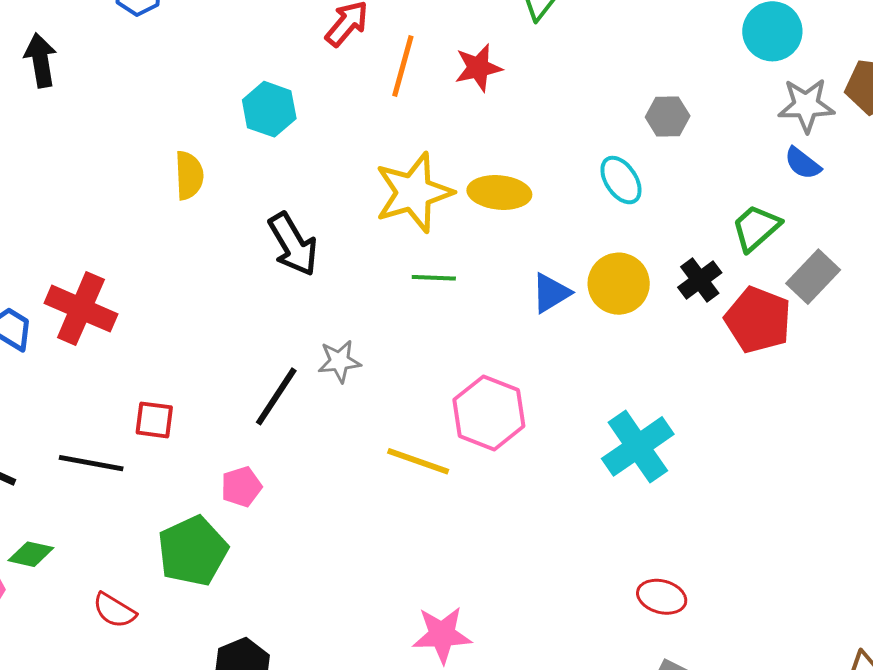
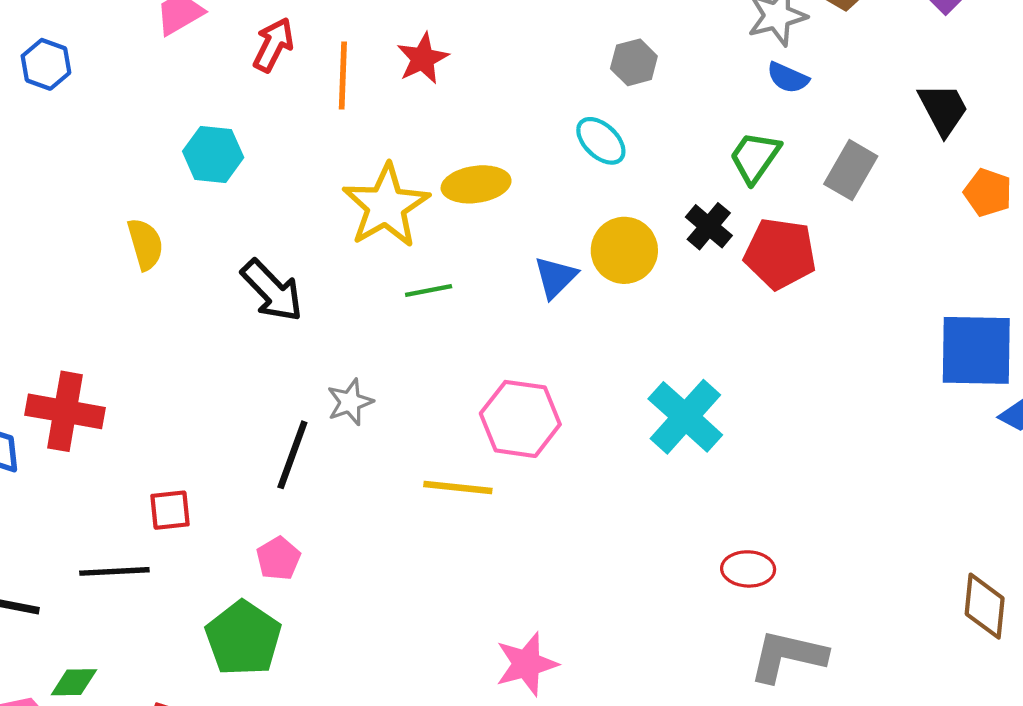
gray rectangle: (813, 277) -> (851, 170), moved

